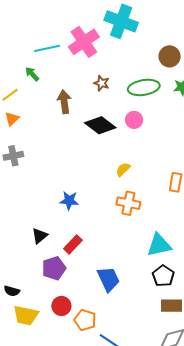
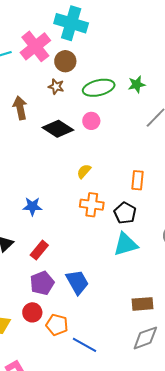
brown circle: (170, 56) -> (65, 61), moved
purple pentagon: (54, 268) -> (42, 283), moved
black pentagon: (163, 276) -> (125, 213), moved

